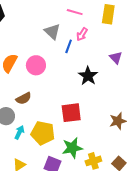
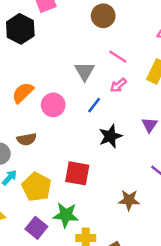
blue line: (69, 46) -> (94, 105), moved

